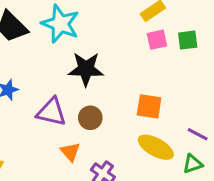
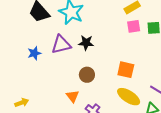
black star: (86, 69) -> (86, 43), size x0.7
purple triangle: (51, 112) -> (61, 44), moved, turned -30

